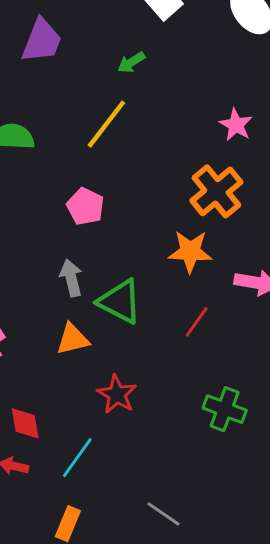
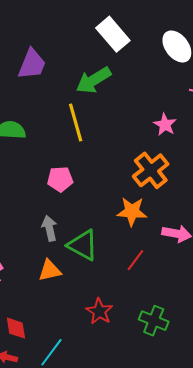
green arrow: (131, 62) -> (94, 80), size x1.8
yellow line: (106, 124) -> (76, 123), turned -54
pink pentagon: (85, 206) -> (60, 179), turned -30
red star: (117, 394) -> (99, 311), moved

